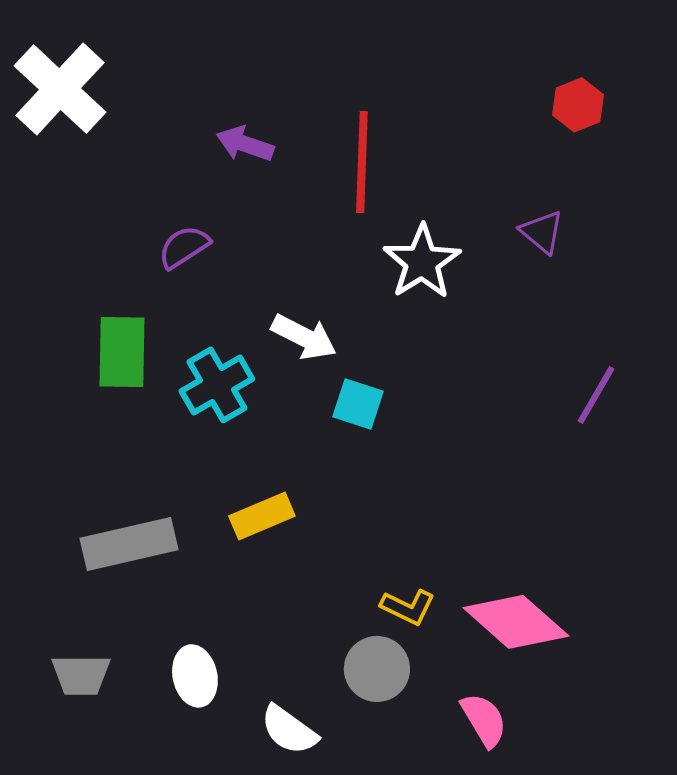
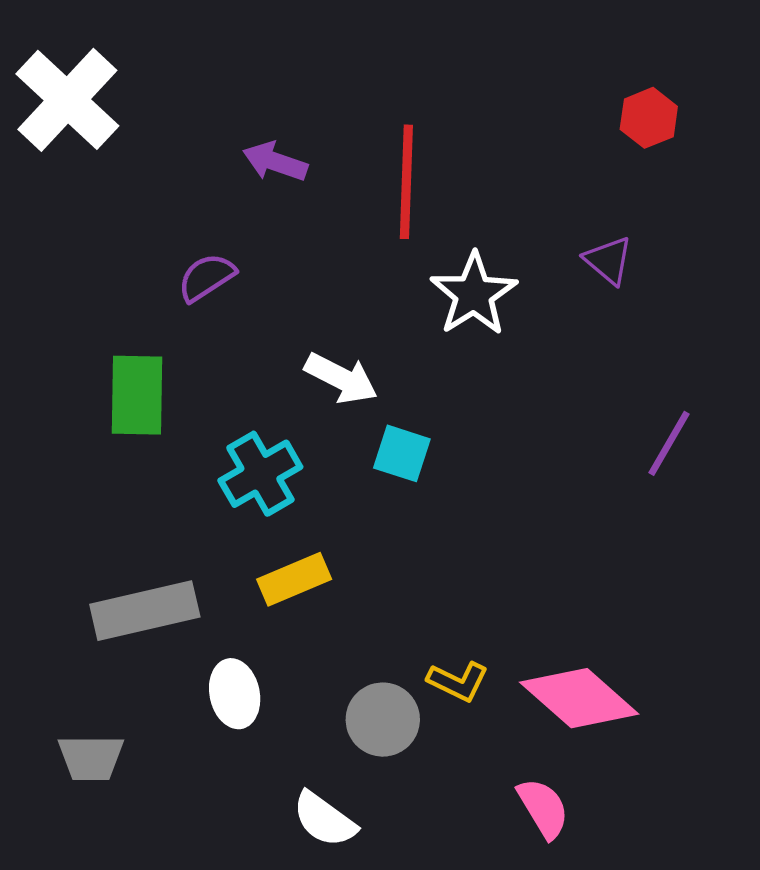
cyan cross: (217, 385) -> (260, 474), moved
gray circle: (377, 669) -> (383, 720), moved
white ellipse: (195, 676) -> (235, 694), moved

